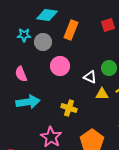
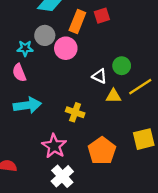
red square: (108, 25) -> (102, 16), moved
cyan star: (24, 35) -> (25, 48), moved
pink circle: (60, 66) -> (66, 48), moved

